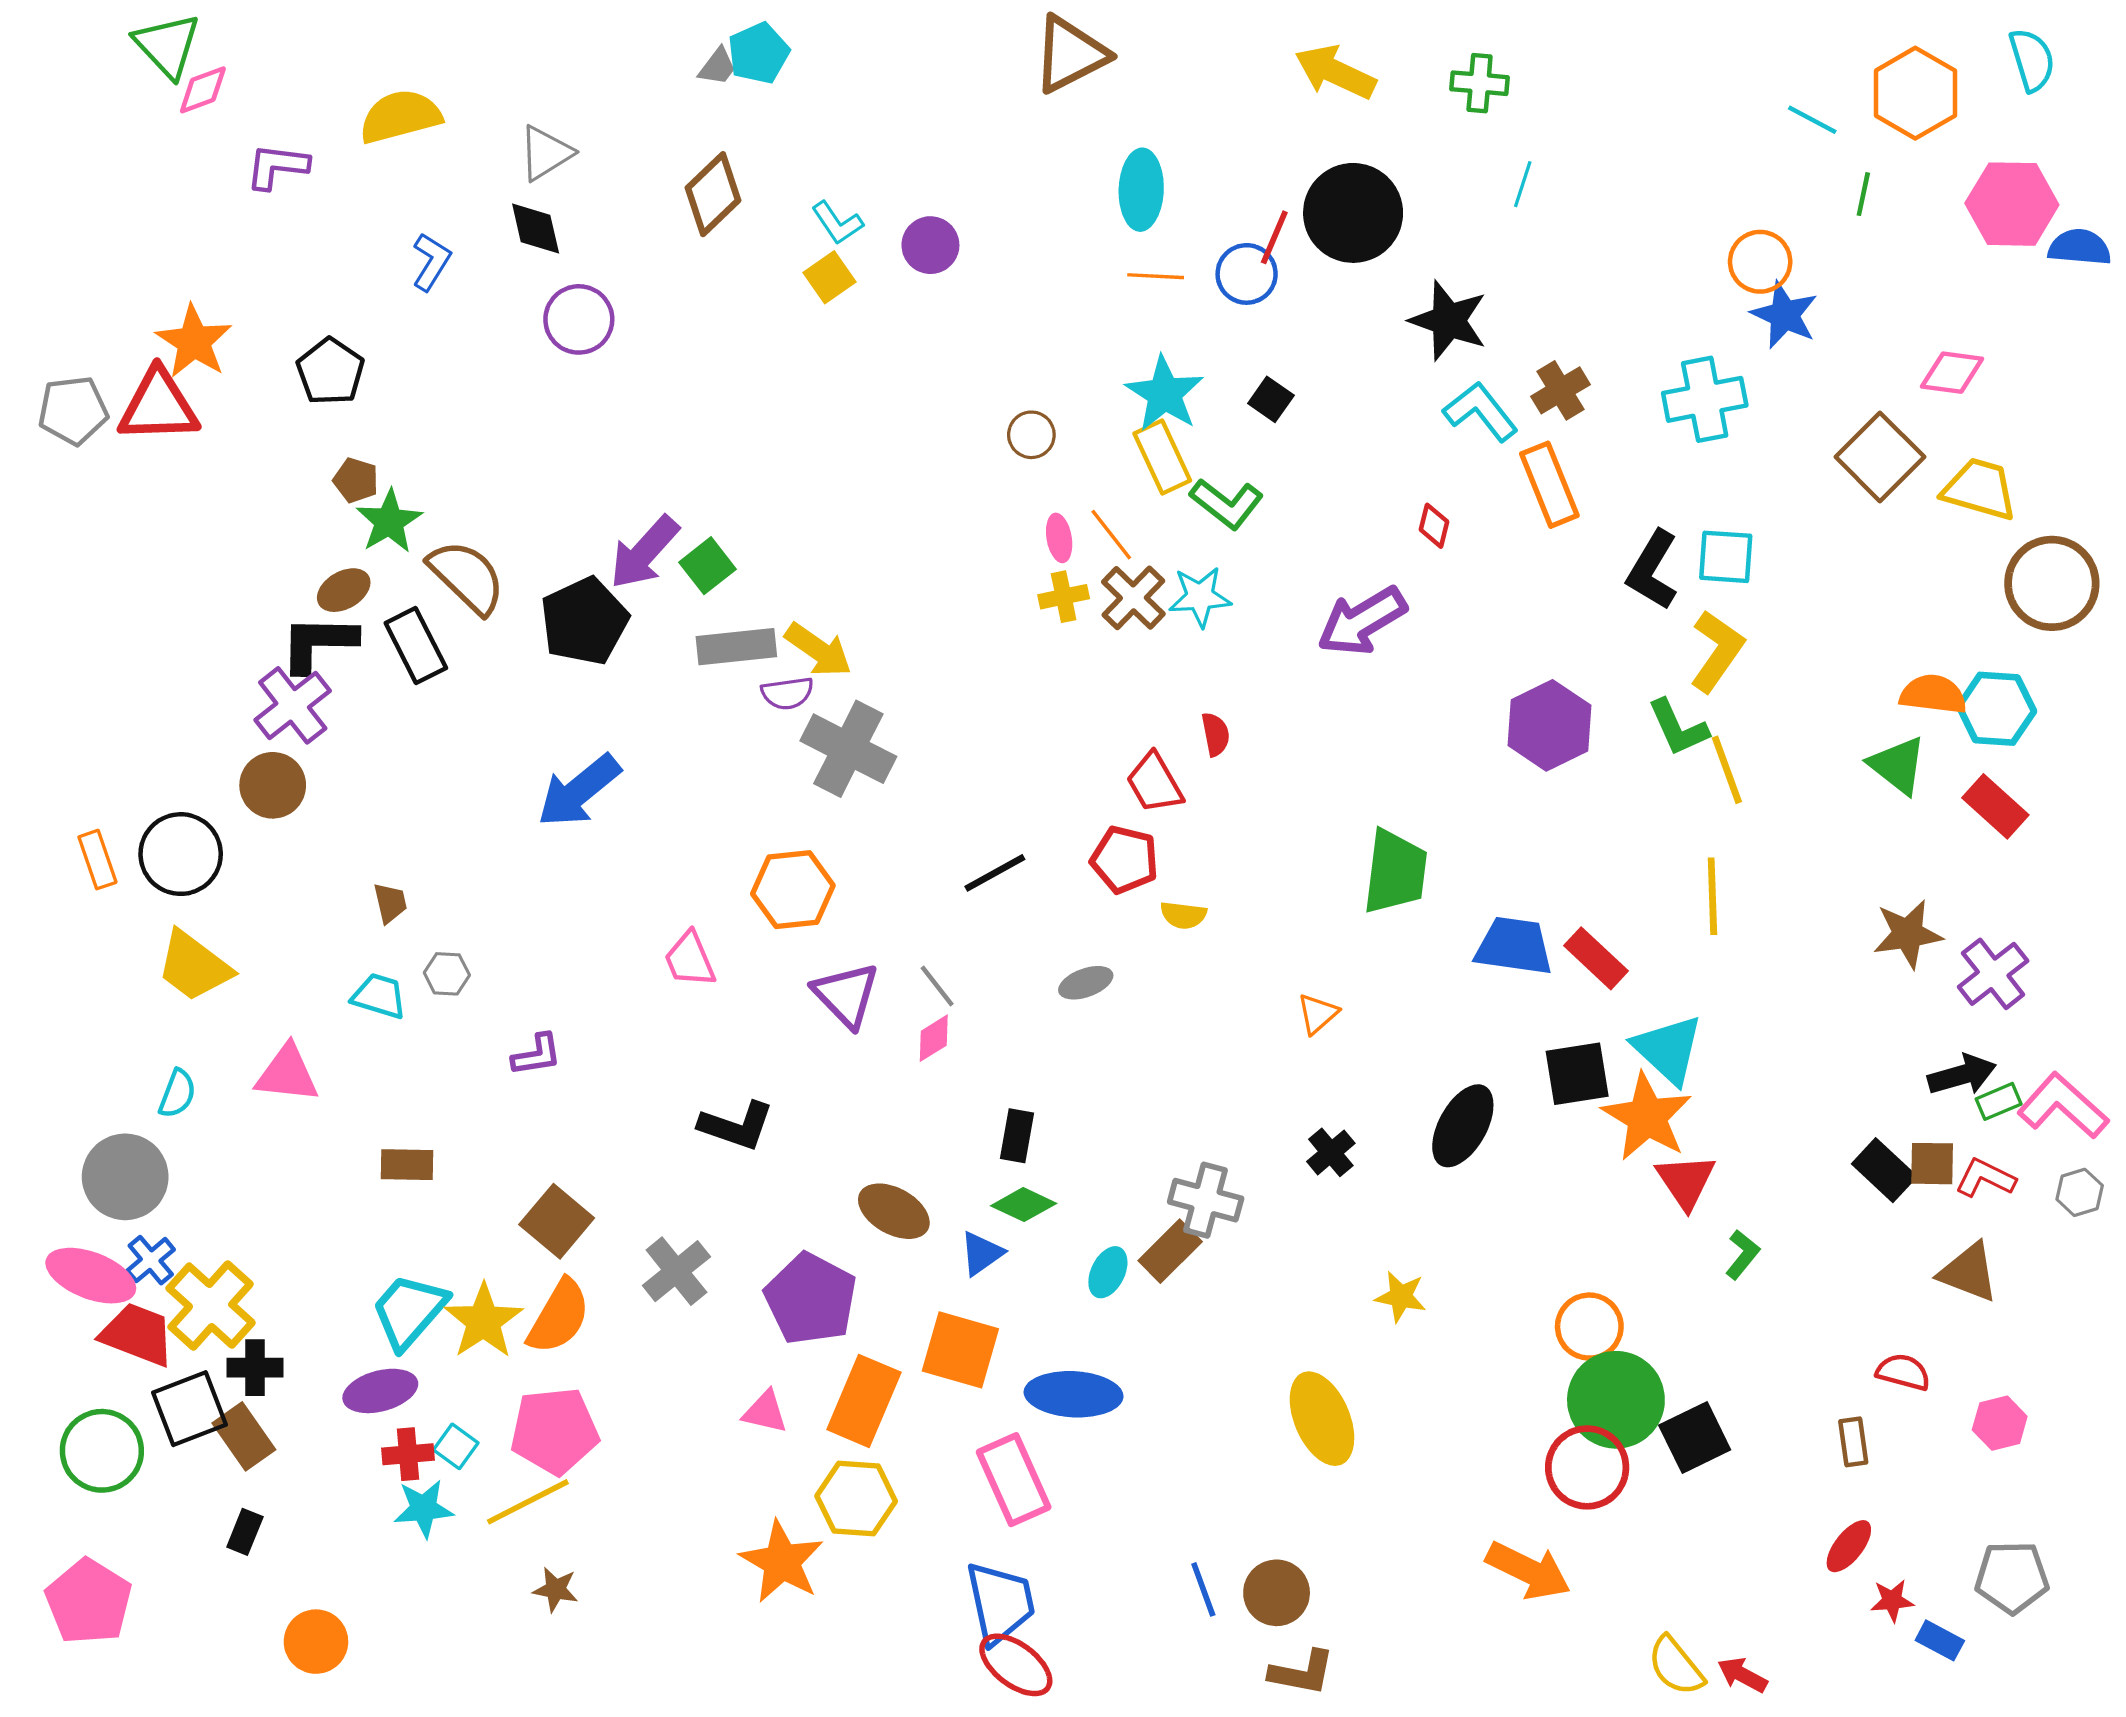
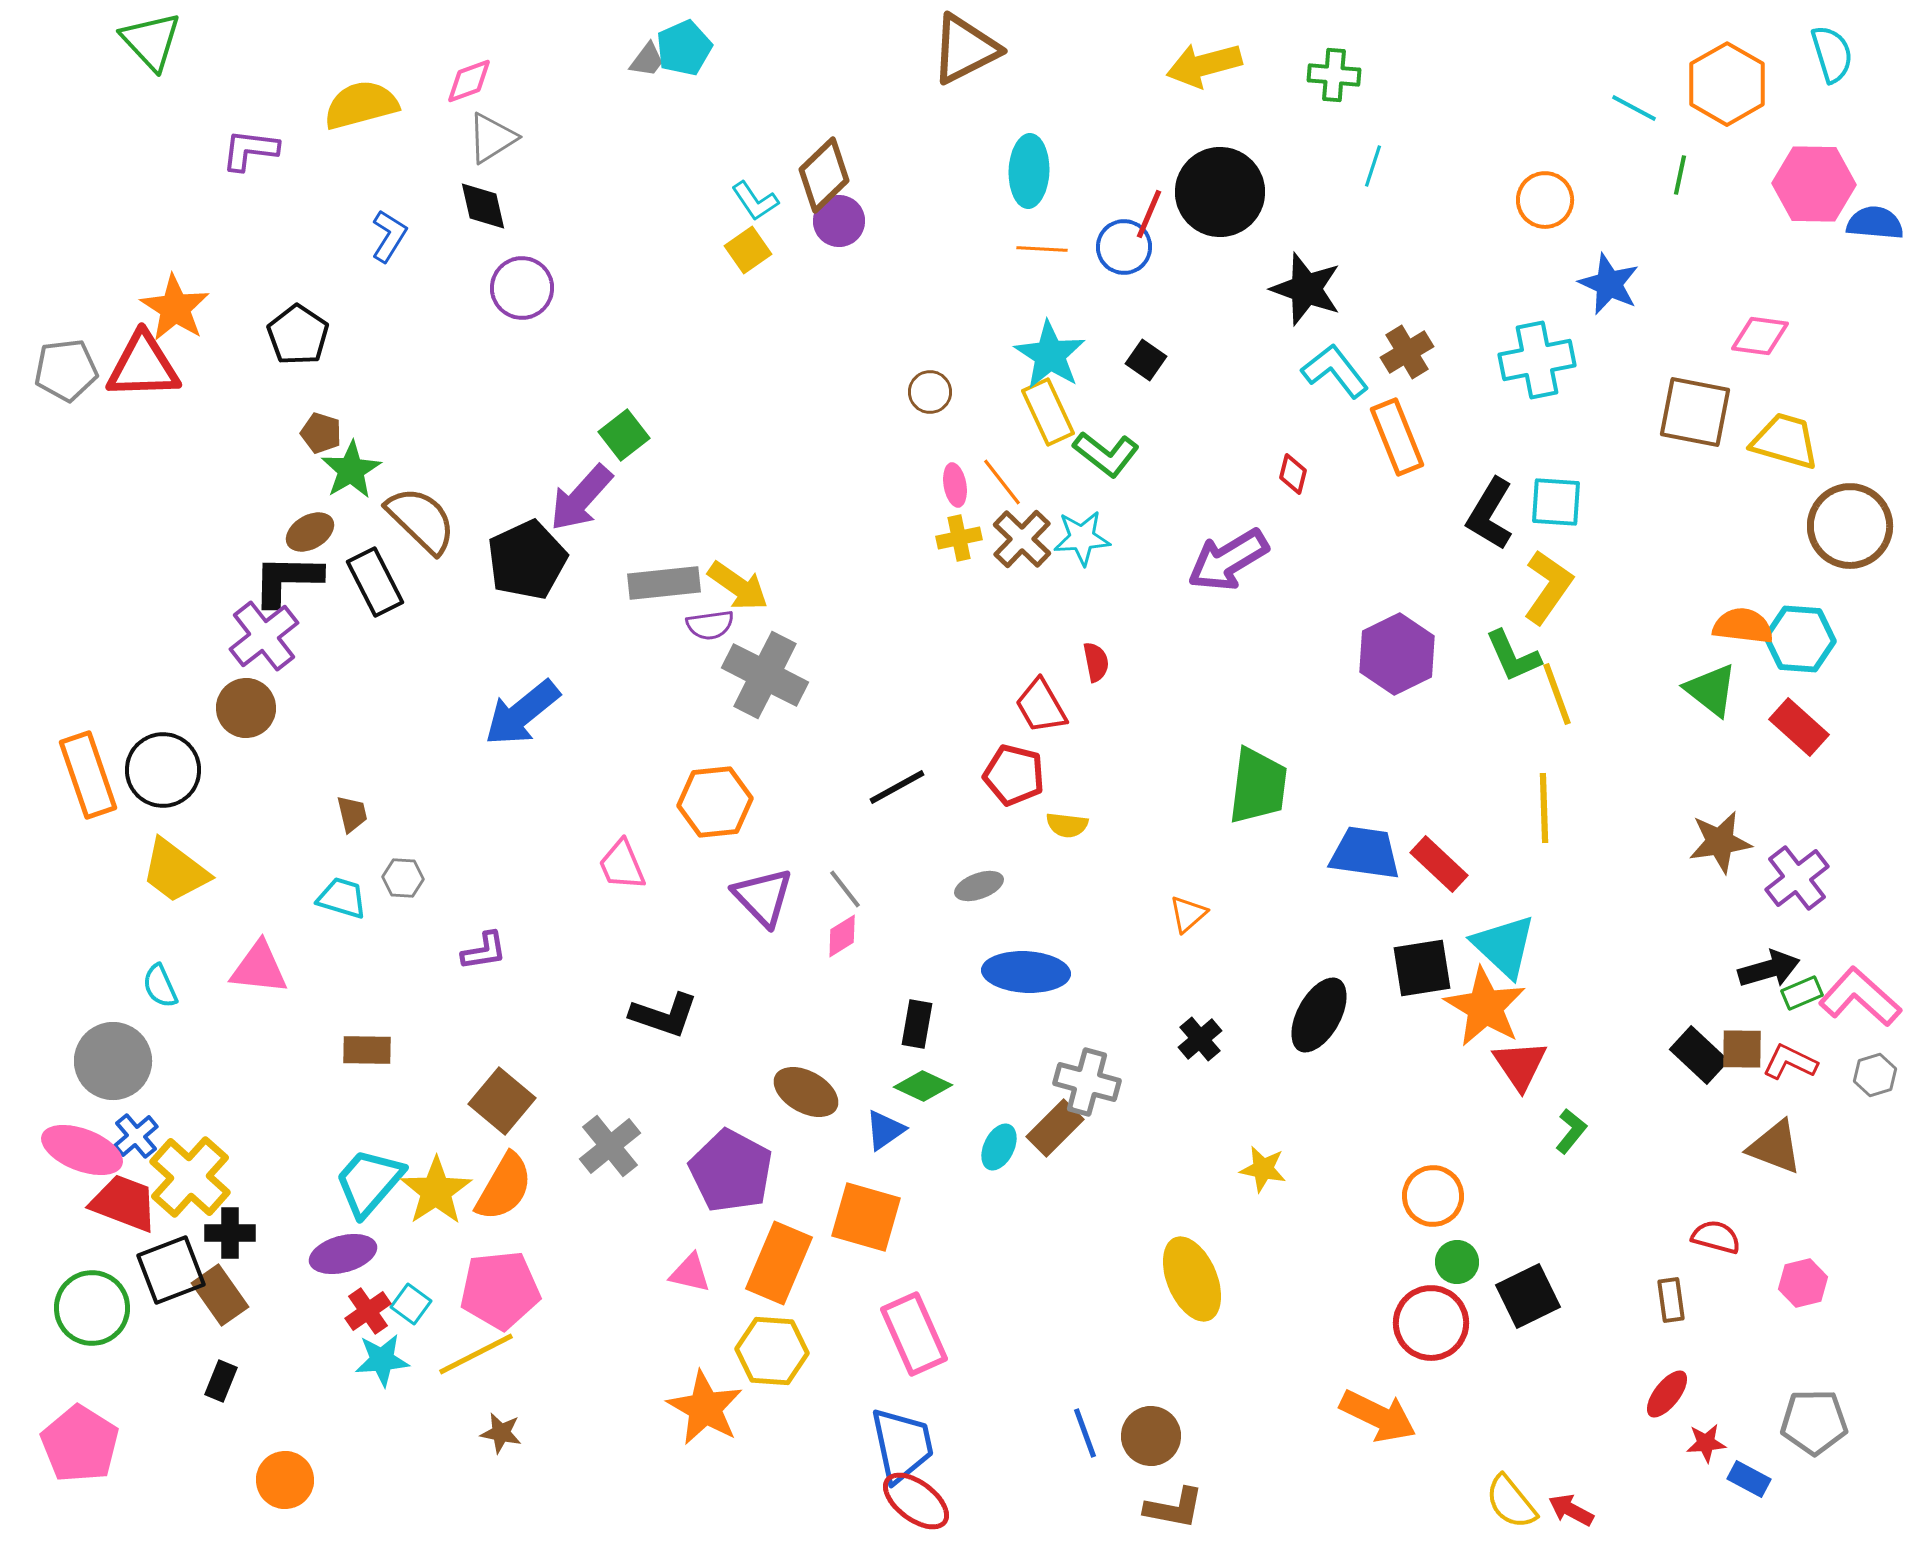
yellow arrow: (1335, 72) -> (1204, 65), turned -40
pink diamond: (203, 90) -> (469, 81), moved
brown diamond: (713, 194) -> (824, 175), moved
orange circle: (1760, 262) -> (1545, 200), moved
brown square: (1880, 457) -> (1695, 412), turned -34
green square: (708, 566) -> (624, 435), moved
orange rectangle: (97, 860) -> (88, 775), size x1.6
cyan semicircle: (177, 1094) -> (160, 986), turned 135
blue ellipse: (1074, 1394) -> (1026, 972), moved
green circle: (1616, 1400) -> (1457, 1262), size x0.5
red cross: (408, 1454) -> (368, 1311), turned -30

